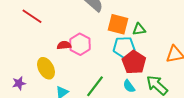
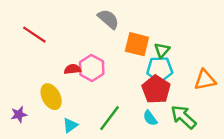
green triangle: (139, 29) -> (162, 50), turned -40
cyan pentagon: (124, 47) -> (160, 69), moved

